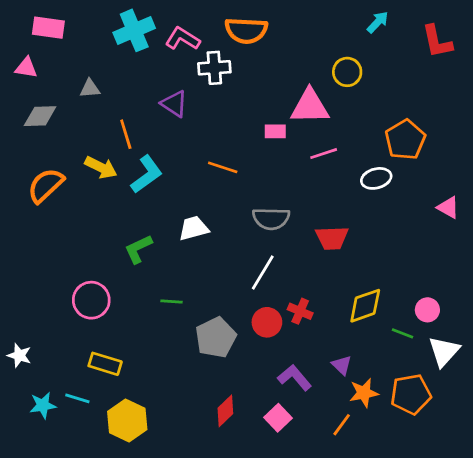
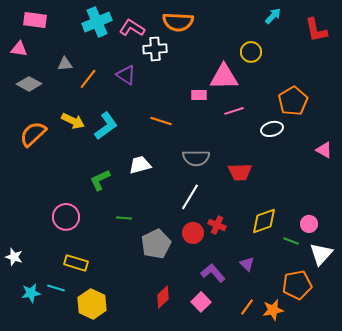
gray diamond: (40, 116) -> (29, 84), turned 30
orange line: (126, 134) -> (88, 79), moved, turned 55
orange star: (364, 393) -> (273, 310), moved

